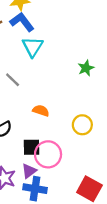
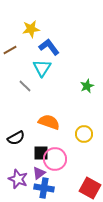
blue L-shape: (22, 22) -> (49, 47), moved
gray line: (13, 80) -> (25, 86), moved
orange semicircle: (41, 111) -> (49, 122), size x1.5

